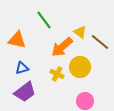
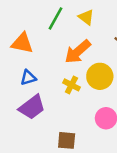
green line: (44, 20) -> (55, 18), turned 66
yellow triangle: (80, 32) -> (86, 17), moved

